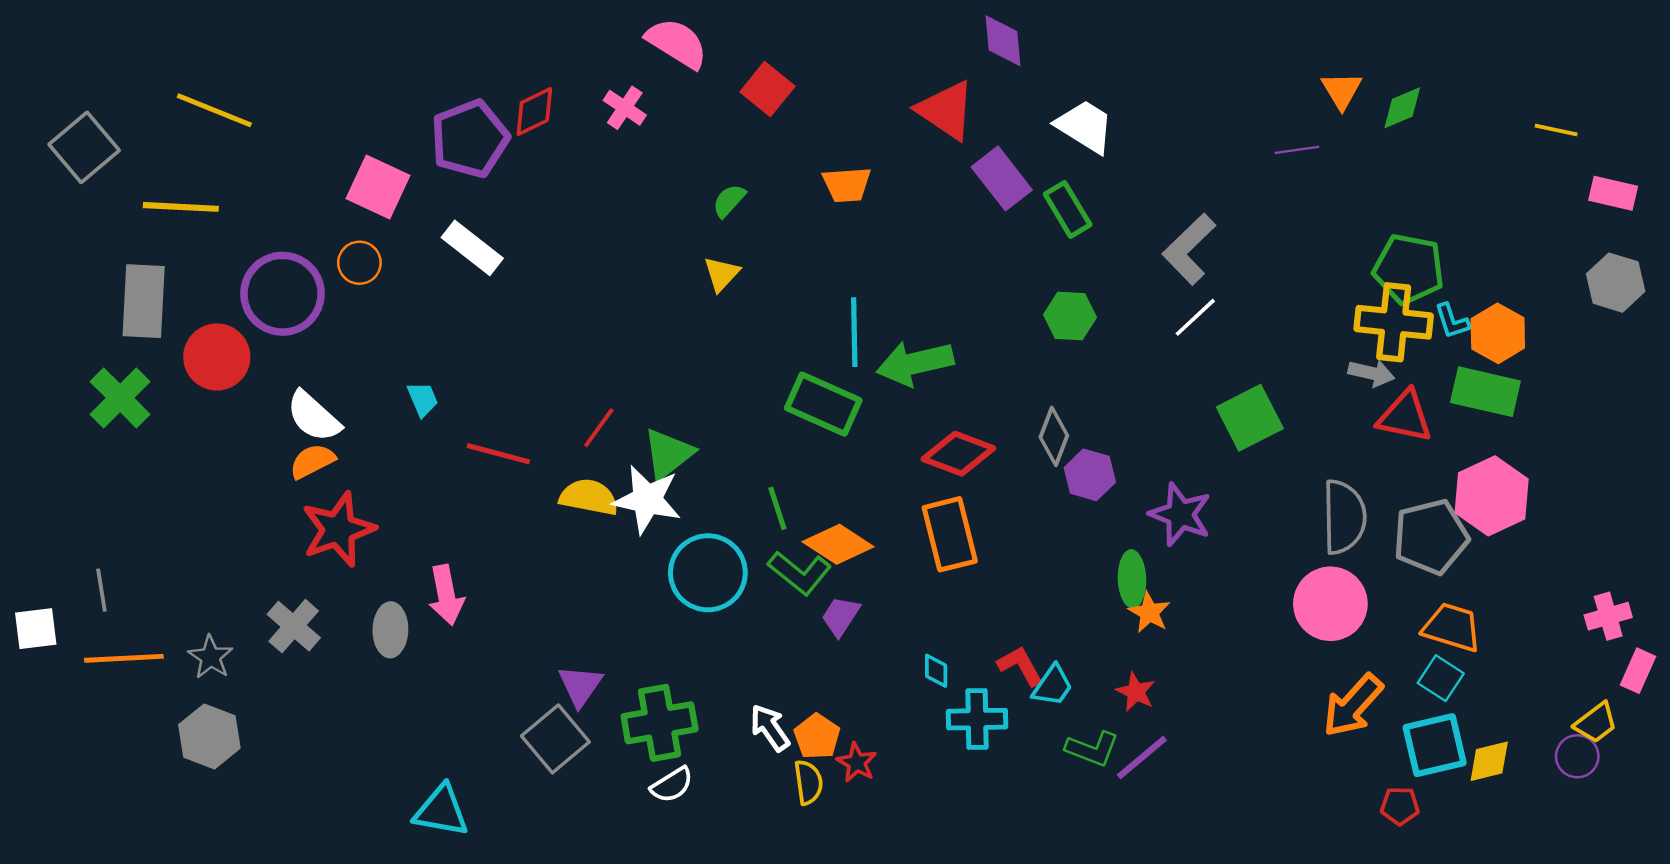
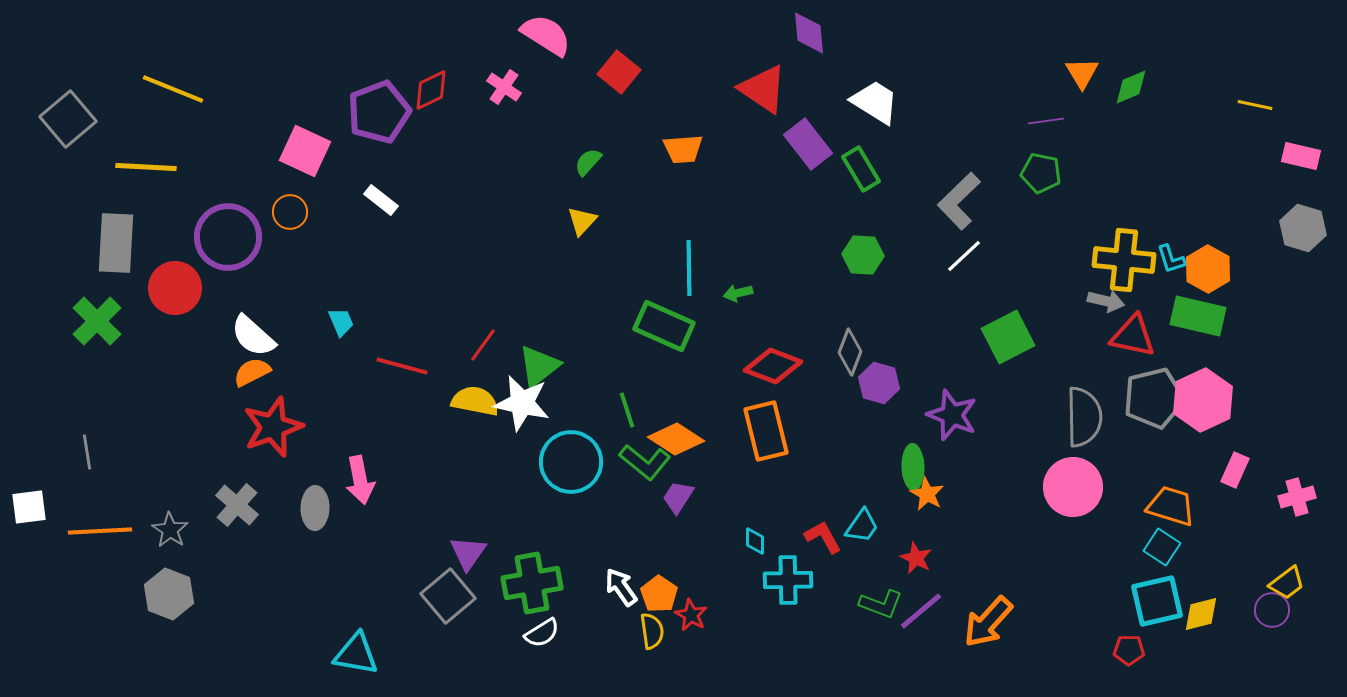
white rectangle: (472, 248) -> (381, 200), size x0.7
green pentagon: (1409, 269) -> (1041, 173), moved, size x0.7
green arrow: (915, 363) -> (738, 293), size x0.5
gray pentagon: (1431, 537) -> (1154, 398), moved
gray line: (101, 590) -> (87, 452), moved
pink rectangle: (1638, 671) -> (1235, 470), moved
cyan trapezoid: (1053, 686) -> (862, 526), moved
orange arrow: (1353, 705) -> (988, 622), moved

